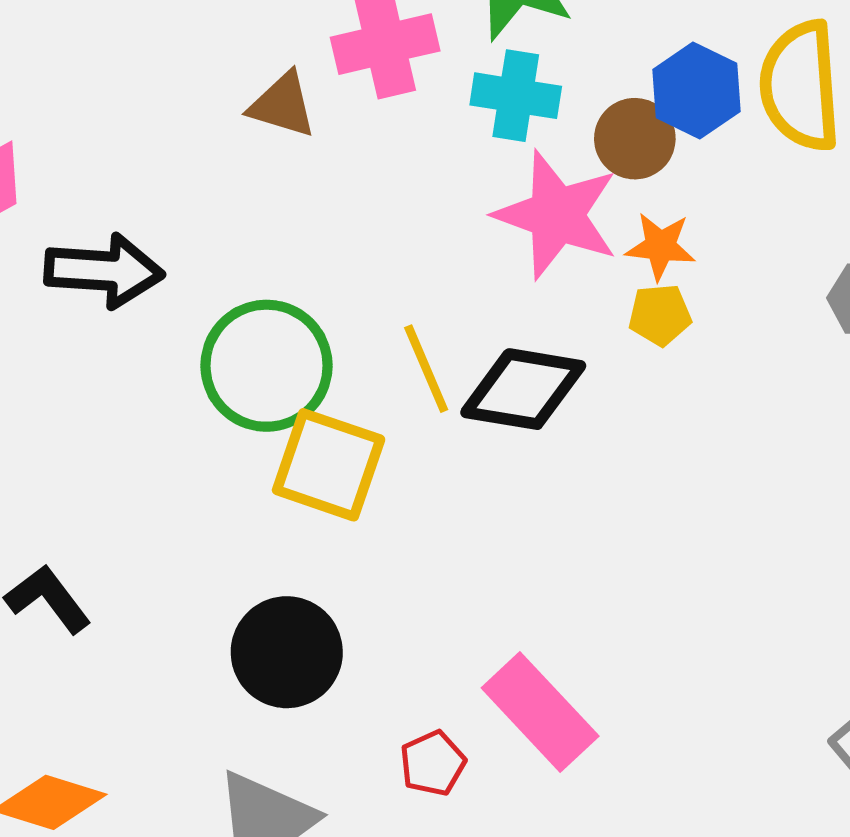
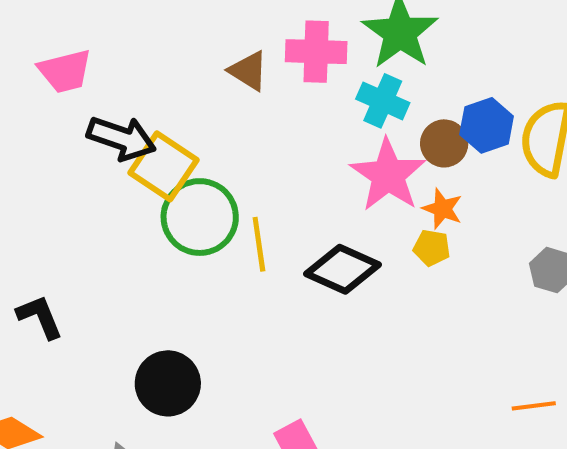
yellow line: (426, 369) -> (259, 244), moved
yellow square: (329, 465) -> (163, 166), moved

